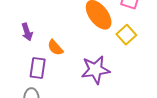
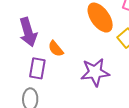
purple arrow: (27, 32) -> (28, 32), size x1.6

